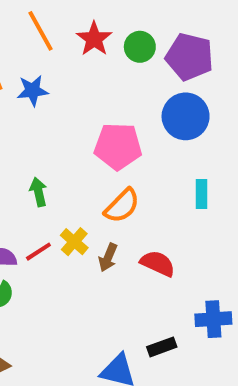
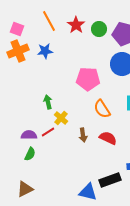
orange semicircle: (122, 206) -> (102, 109), moved, turned 102
yellow cross: (74, 242) -> (61, 118), moved
brown arrow: (108, 258) -> (83, 135), turned -32
black rectangle: (162, 347) -> (110, 180), size x1.5

